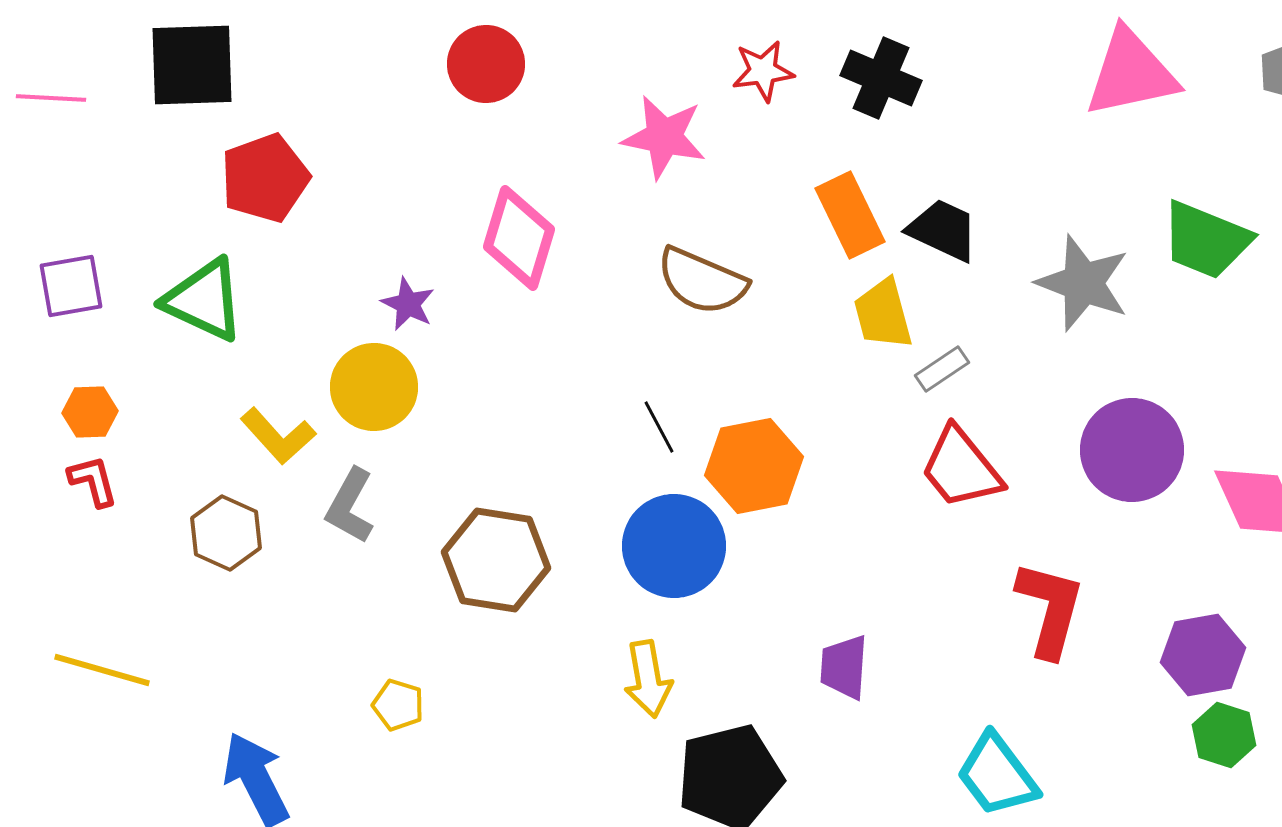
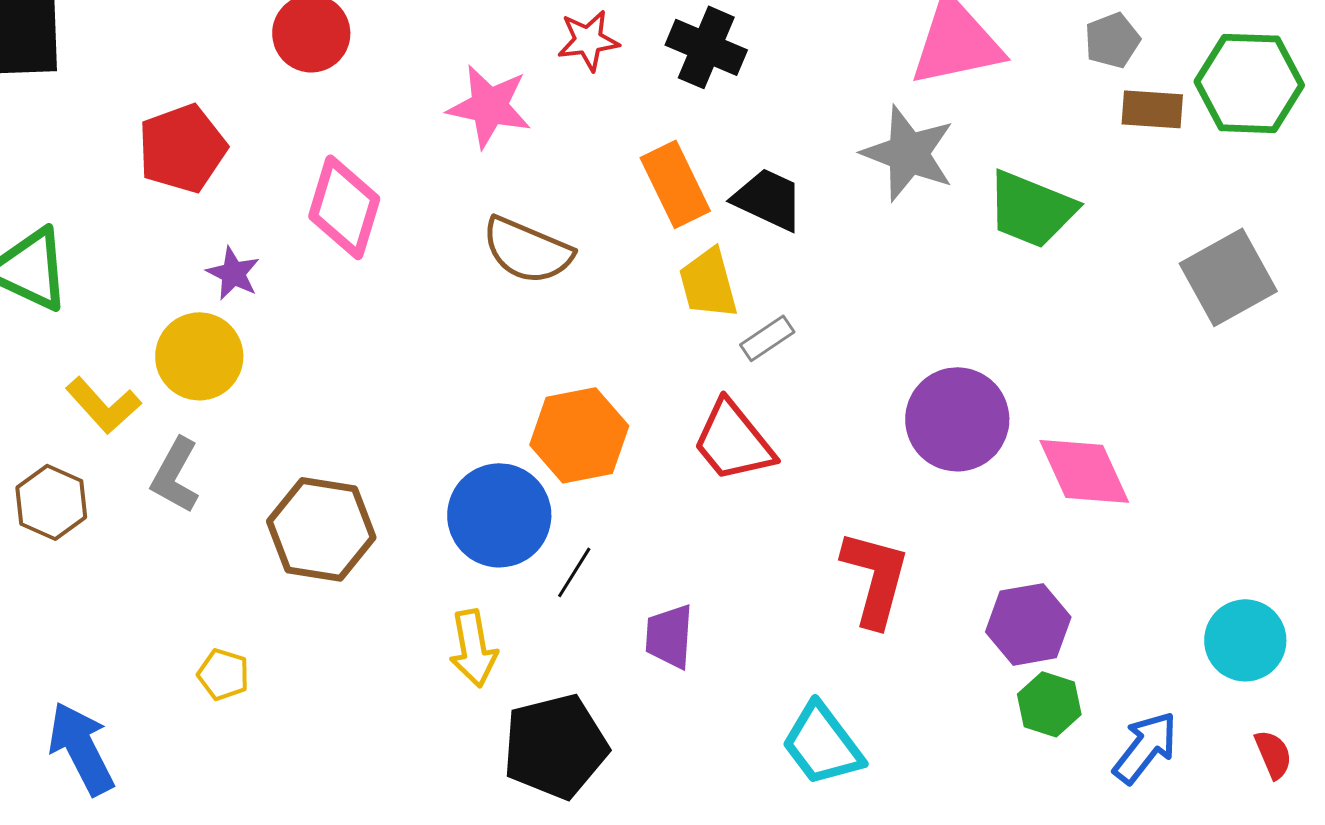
red pentagon: (265, 178) -> (182, 148), moved
gray star: (1083, 283) -> (908, 153), moved
black line: (659, 427) -> (574, 572), moved, turned 60
red trapezoid: (961, 468) -> (733, 441), moved

